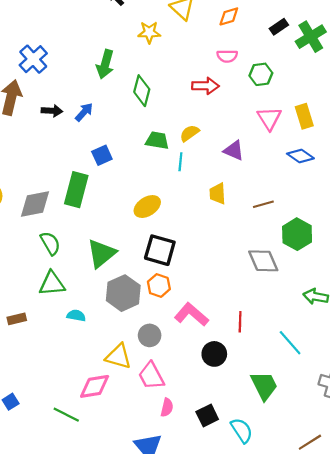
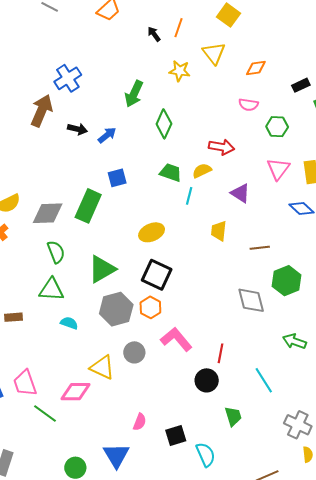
red arrow: (205, 86) -> (222, 147), moved
black circle: (214, 354) -> (207, 380), moved
pink trapezoid: (151, 376) -> (25, 383), moved
green trapezoid: (264, 386) -> (233, 416), size x0.7

